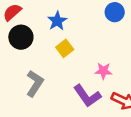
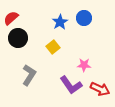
blue circle: (115, 12) -> (84, 18), moved
blue star: (57, 21) -> (60, 22), moved

